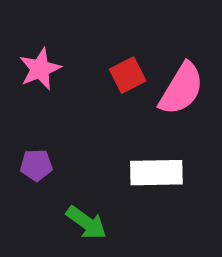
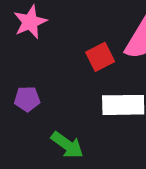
red square: (128, 75) -> (100, 57), moved

